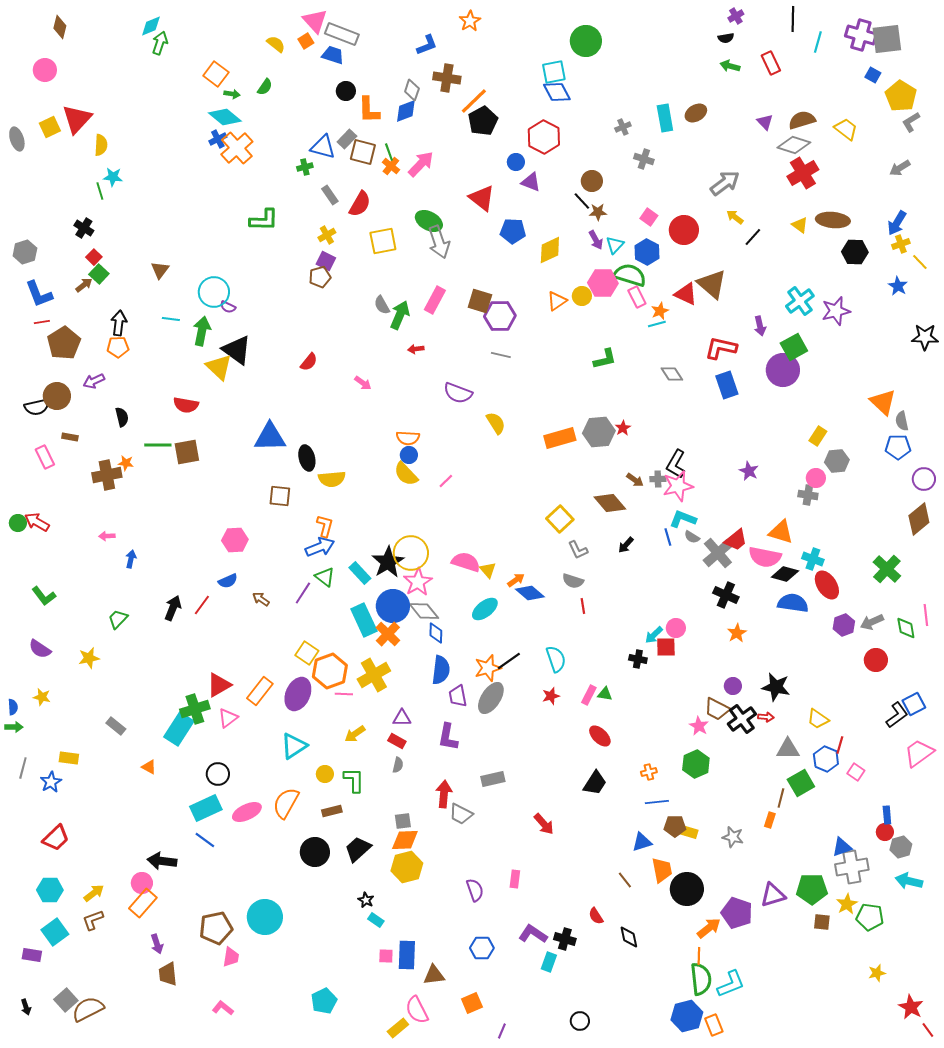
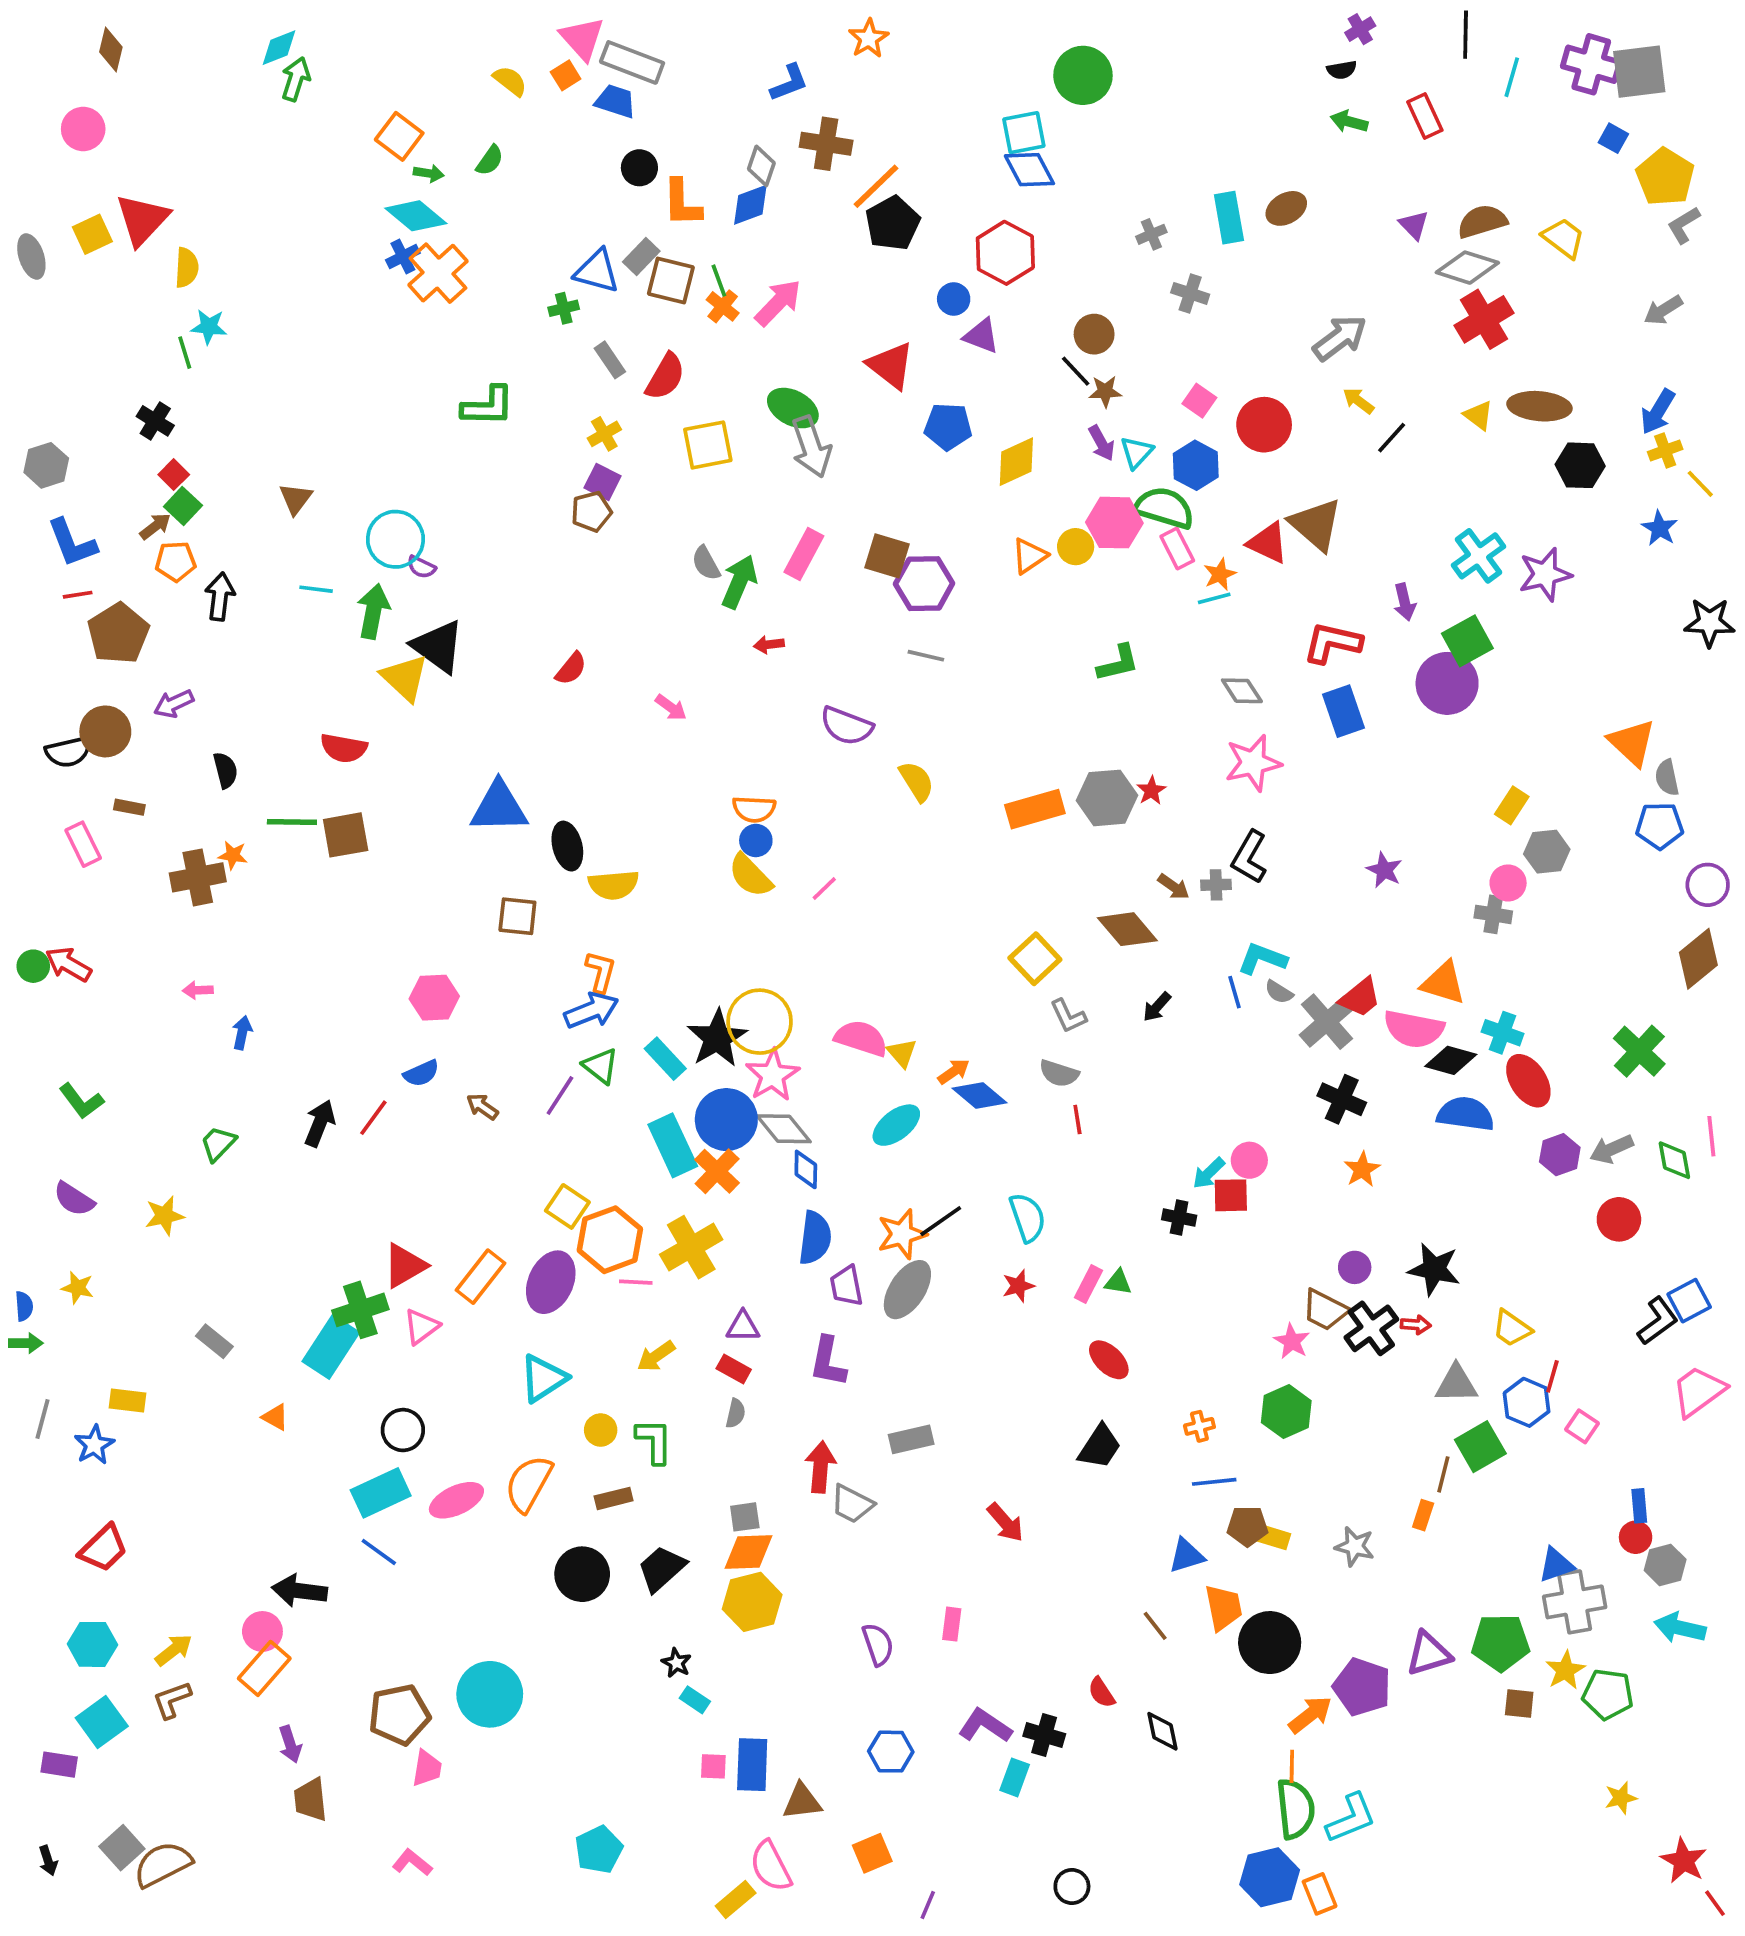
orange pentagon: (118, 347) -> (176, 561), moved
pink star: (678, 486) -> (1253, 763), moved

